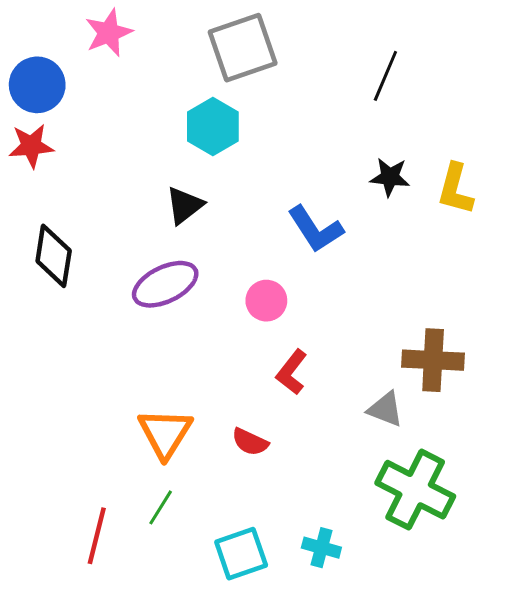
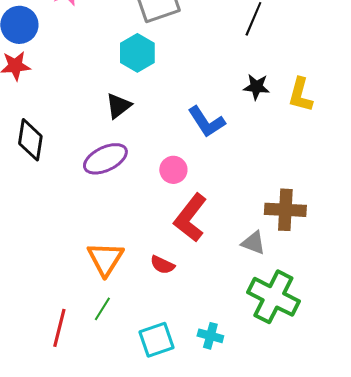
red L-shape: (292, 372) -> (190, 218), size x1.6

